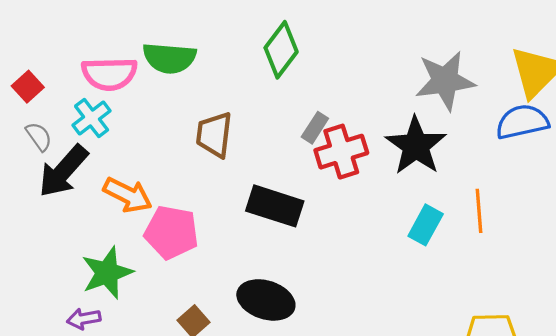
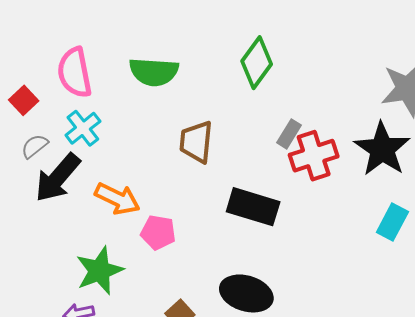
pink semicircle: (109, 74) -> (75, 73), moved, turned 81
gray semicircle: (39, 137) -> (35, 146), turned -92
pink pentagon: (171, 232) -> (158, 232), size x0.7

